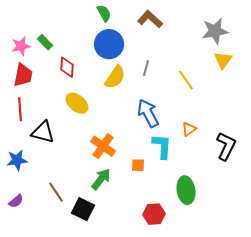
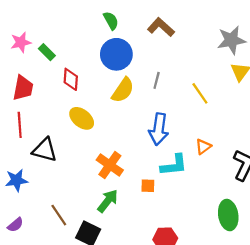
pink star: (21, 46) -> (21, 42), moved
blue arrow: (148, 113) -> (159, 129), turned -144
cyan L-shape: (162, 146) -> (174, 165), turned 80
green ellipse: (186, 190) -> (228, 215), moved

